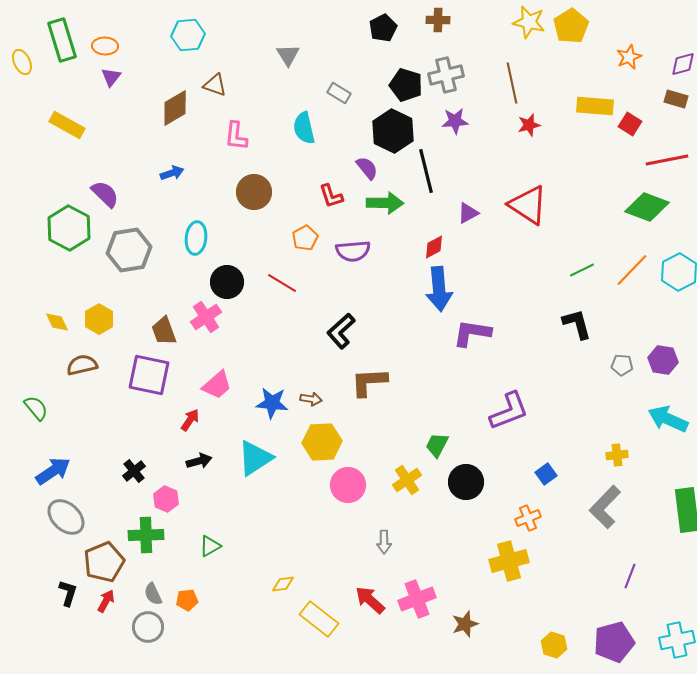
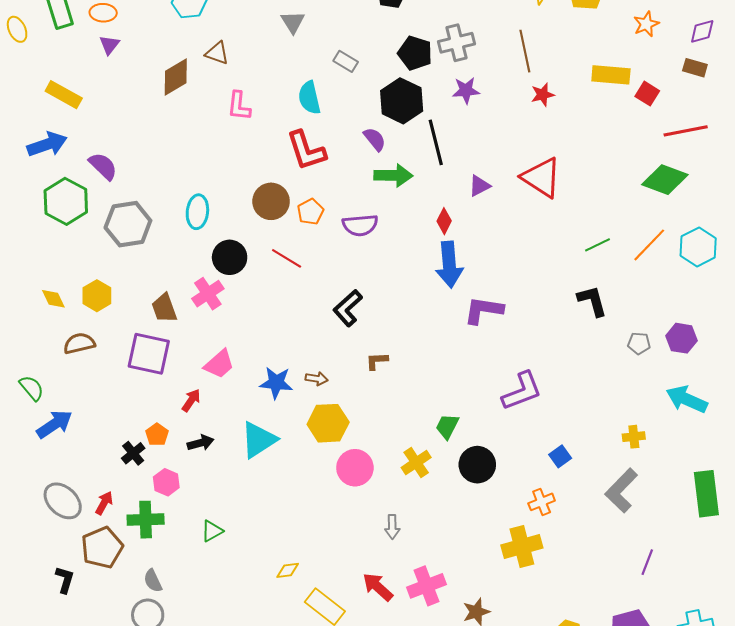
blue arrow: (172, 173) -> (47, 144), moved, size x1.6
brown circle: (254, 192) -> (271, 201), moved
red L-shape: (331, 196) -> (306, 151), moved, size x1.6
red diamond: (434, 247) -> (444, 221), turned -35
brown L-shape: (369, 382) -> (377, 361), size x0.6
blue arrow: (53, 471) -> (54, 424), moved
orange pentagon: (187, 600) -> (157, 435), moved, turned -30
red arrow: (106, 601) -> (104, 503), moved

